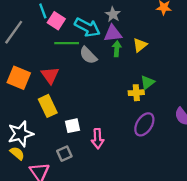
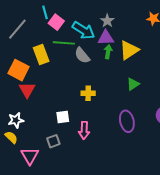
yellow triangle: (140, 45) -> (129, 50), size x1.5
red triangle: (50, 75) -> (27, 90), moved
yellow cross: (136, 93) -> (88, 93), moved
yellow rectangle: (48, 106) -> (41, 54), moved
purple ellipse: (144, 124) -> (127, 121), turned -50
white star: (21, 134) -> (16, 120), size x0.7

